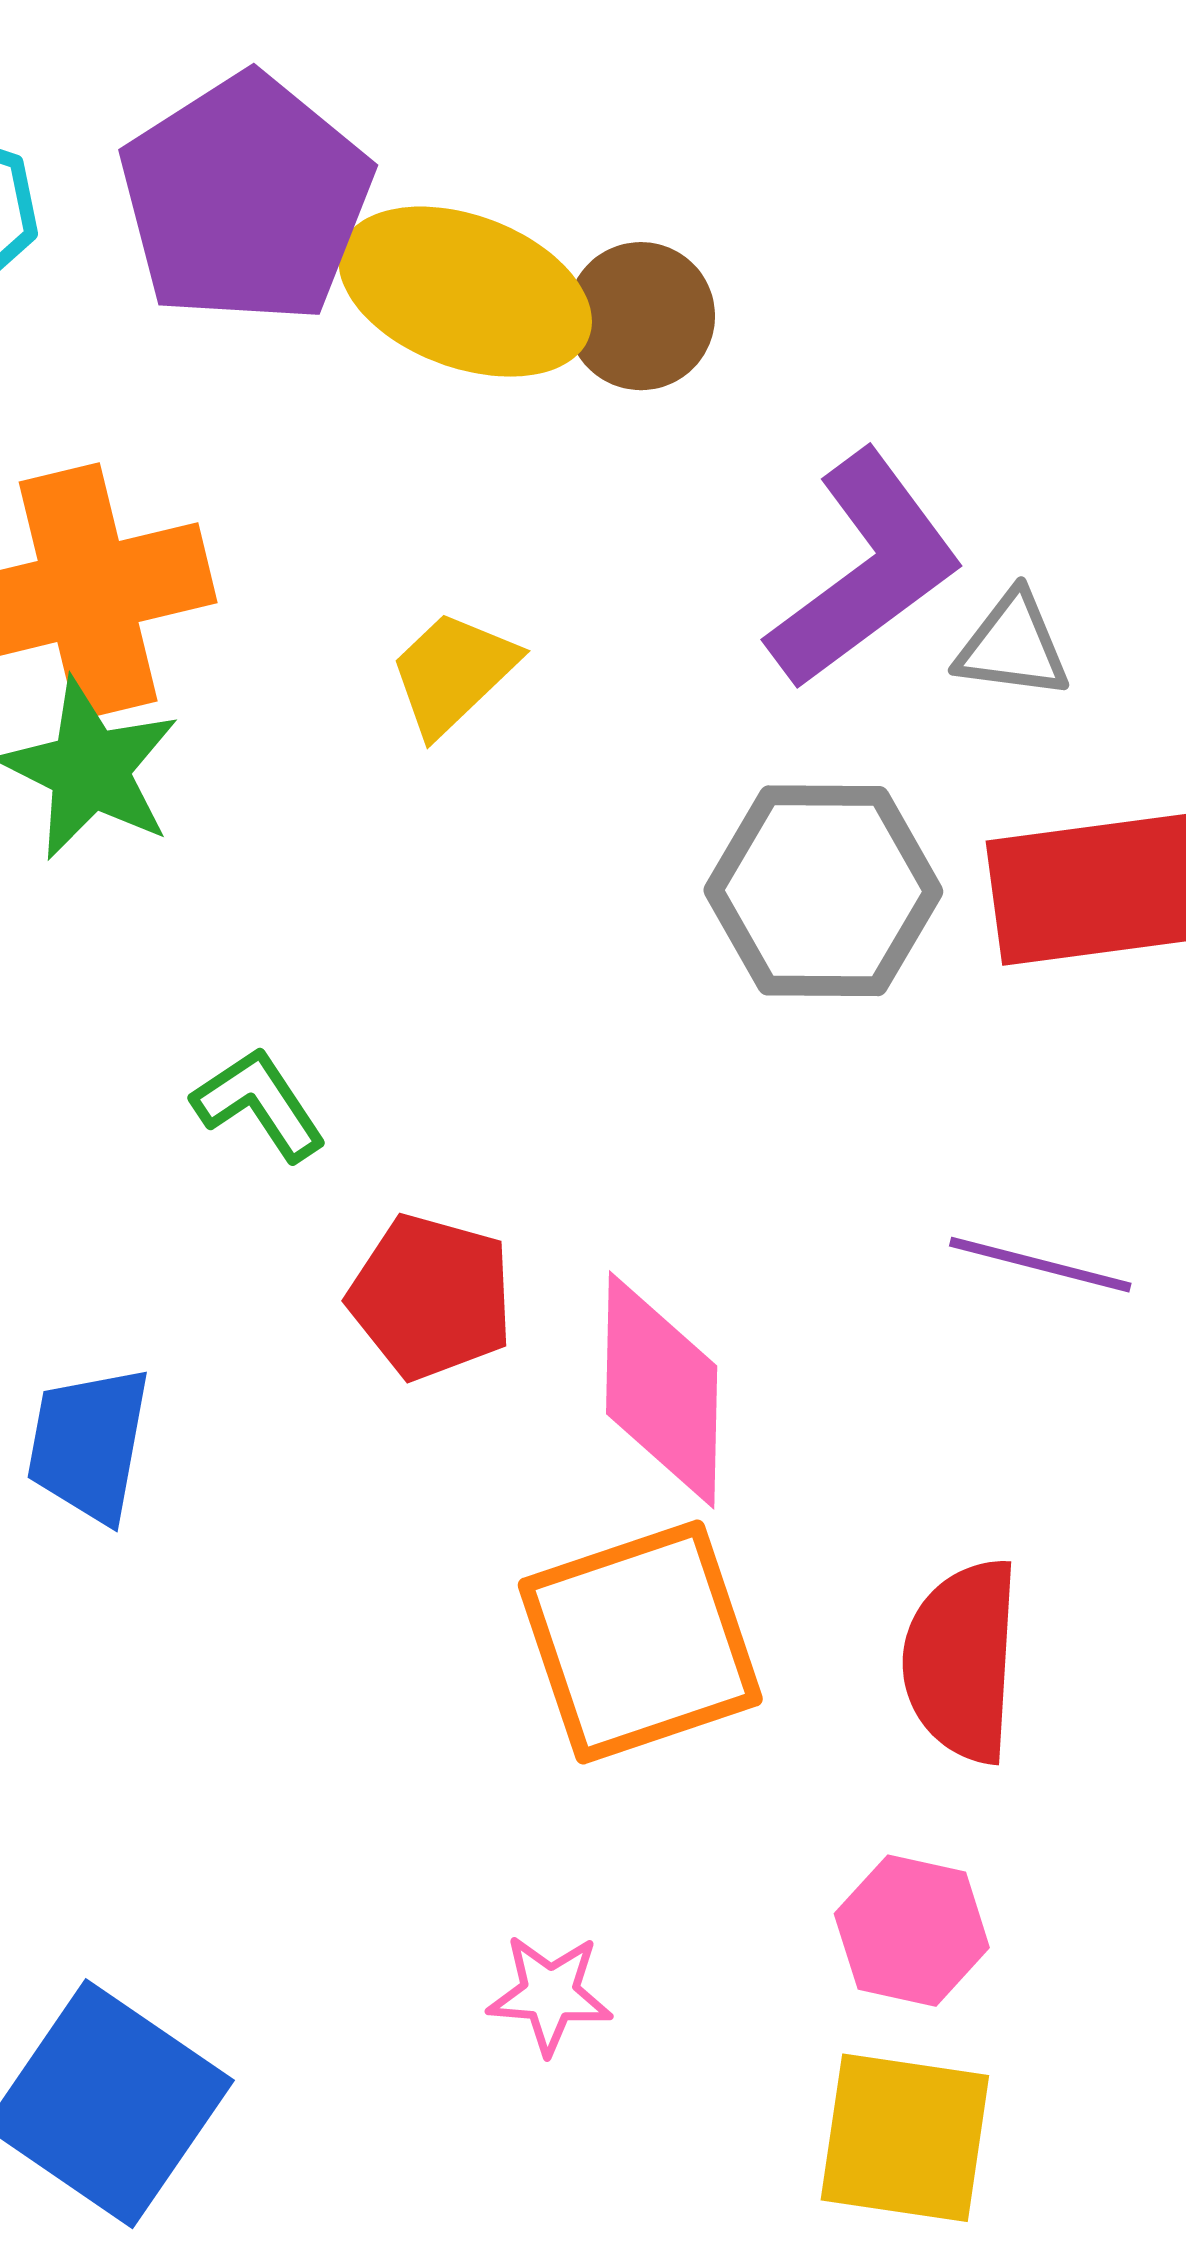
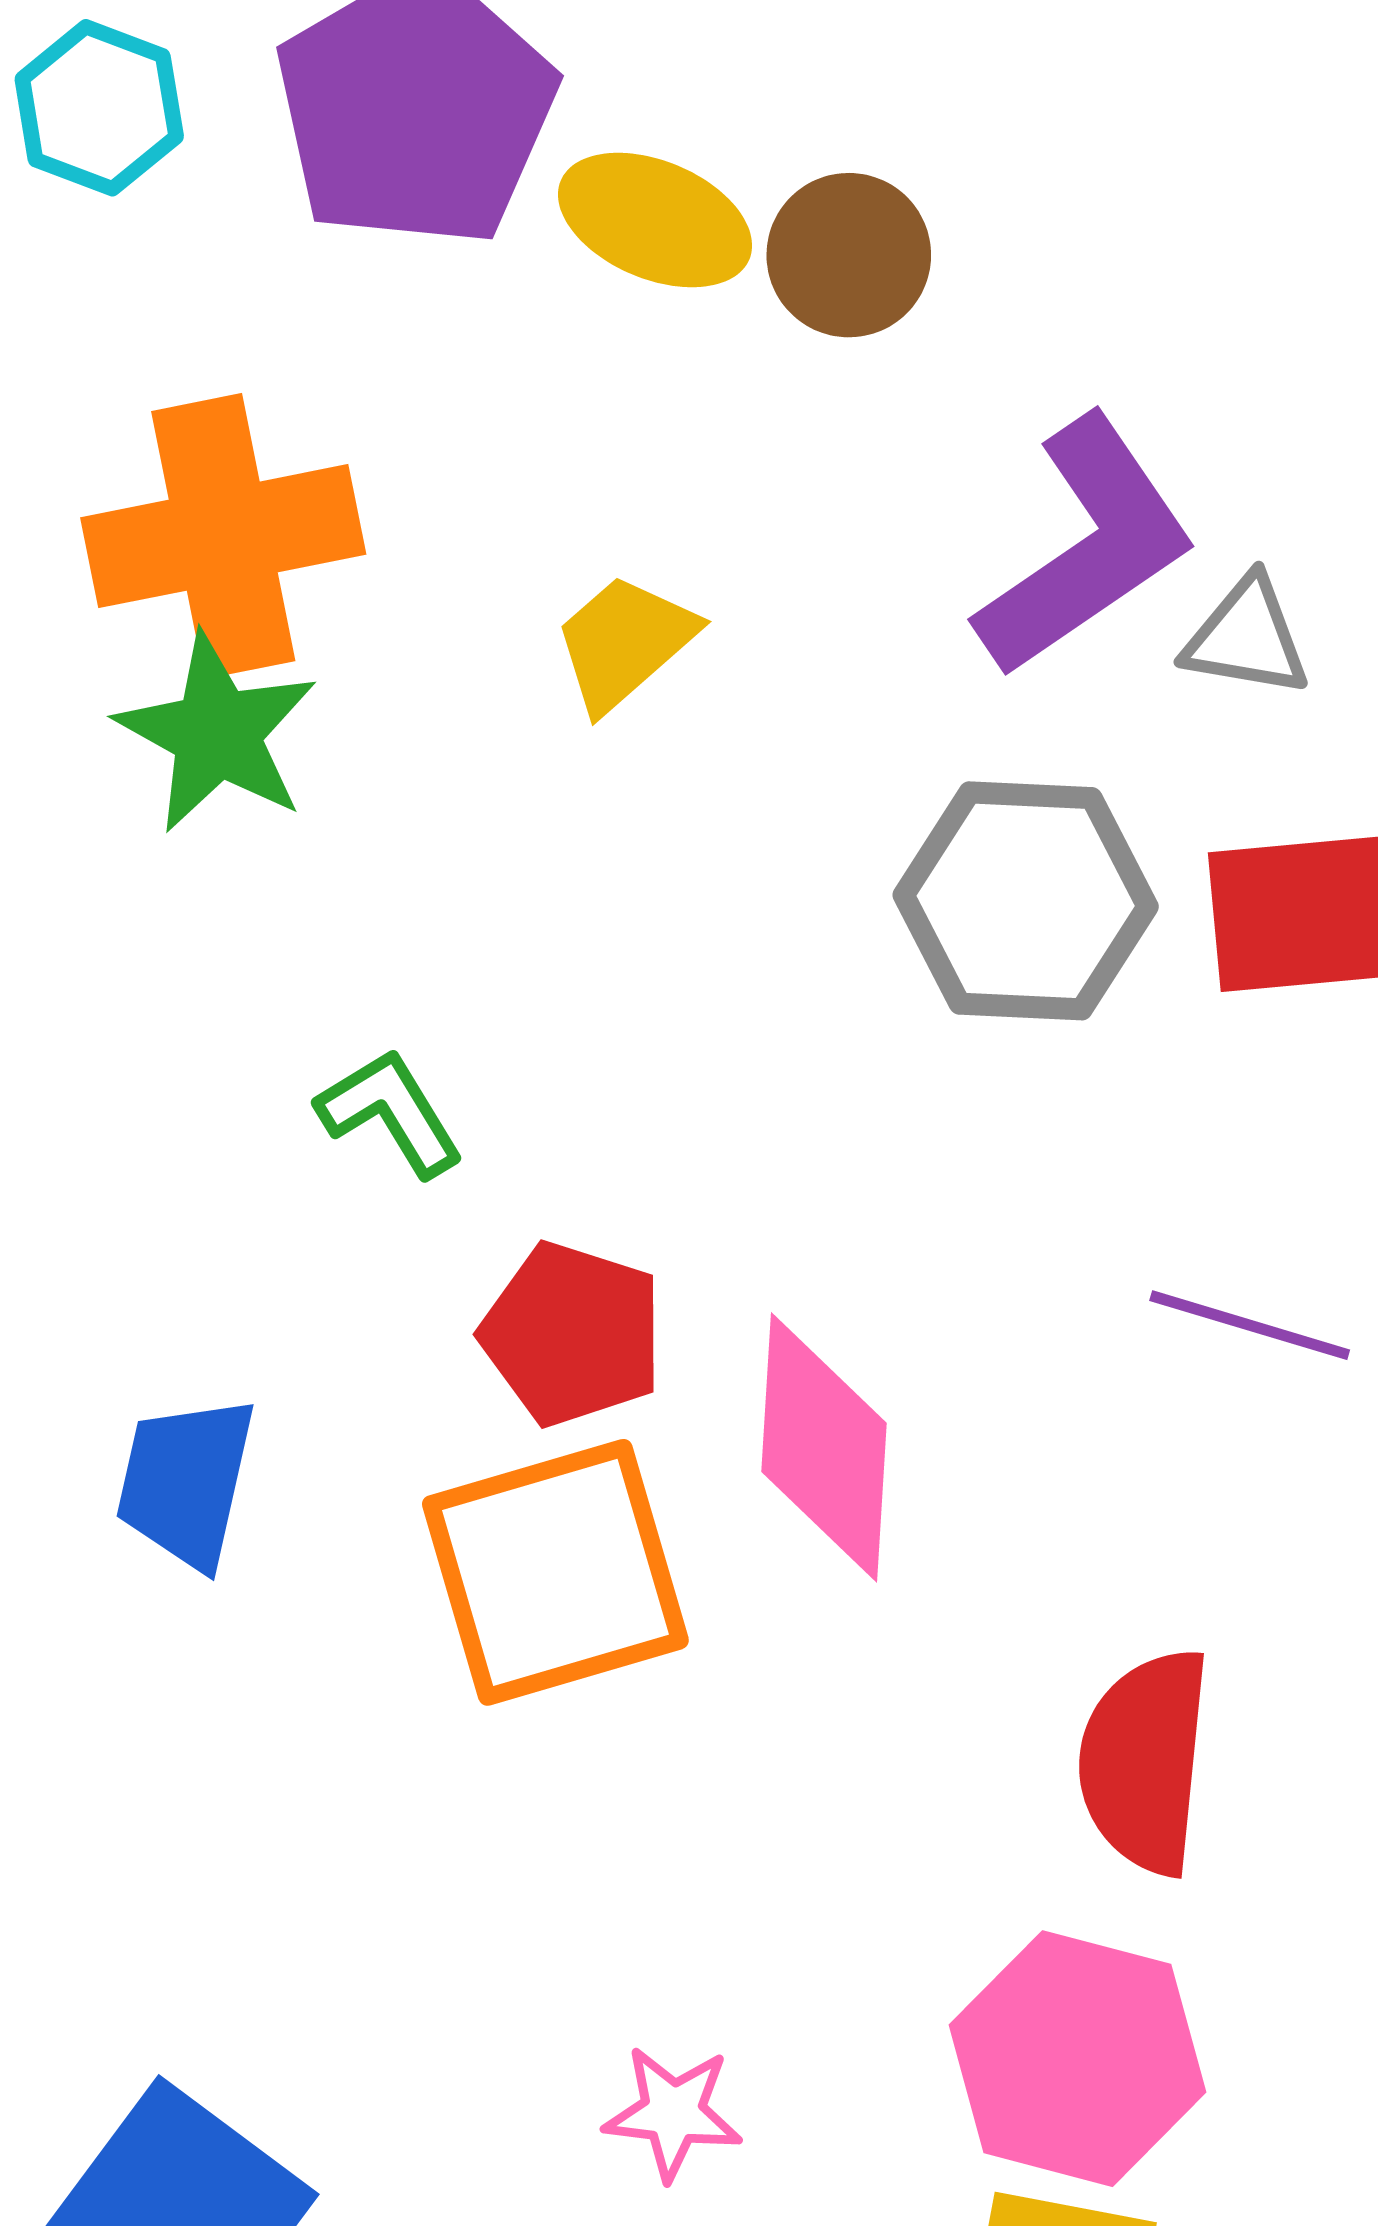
yellow ellipse: (465, 292) -> (655, 220), size x0.7
orange square: (640, 1642) -> (555, 1572), moved
pink hexagon: (912, 1931) -> (1077, 2059), size x1.5

